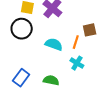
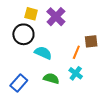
cyan semicircle: (54, 44) -> (43, 53), moved
green semicircle: (51, 80) -> (51, 78), moved

